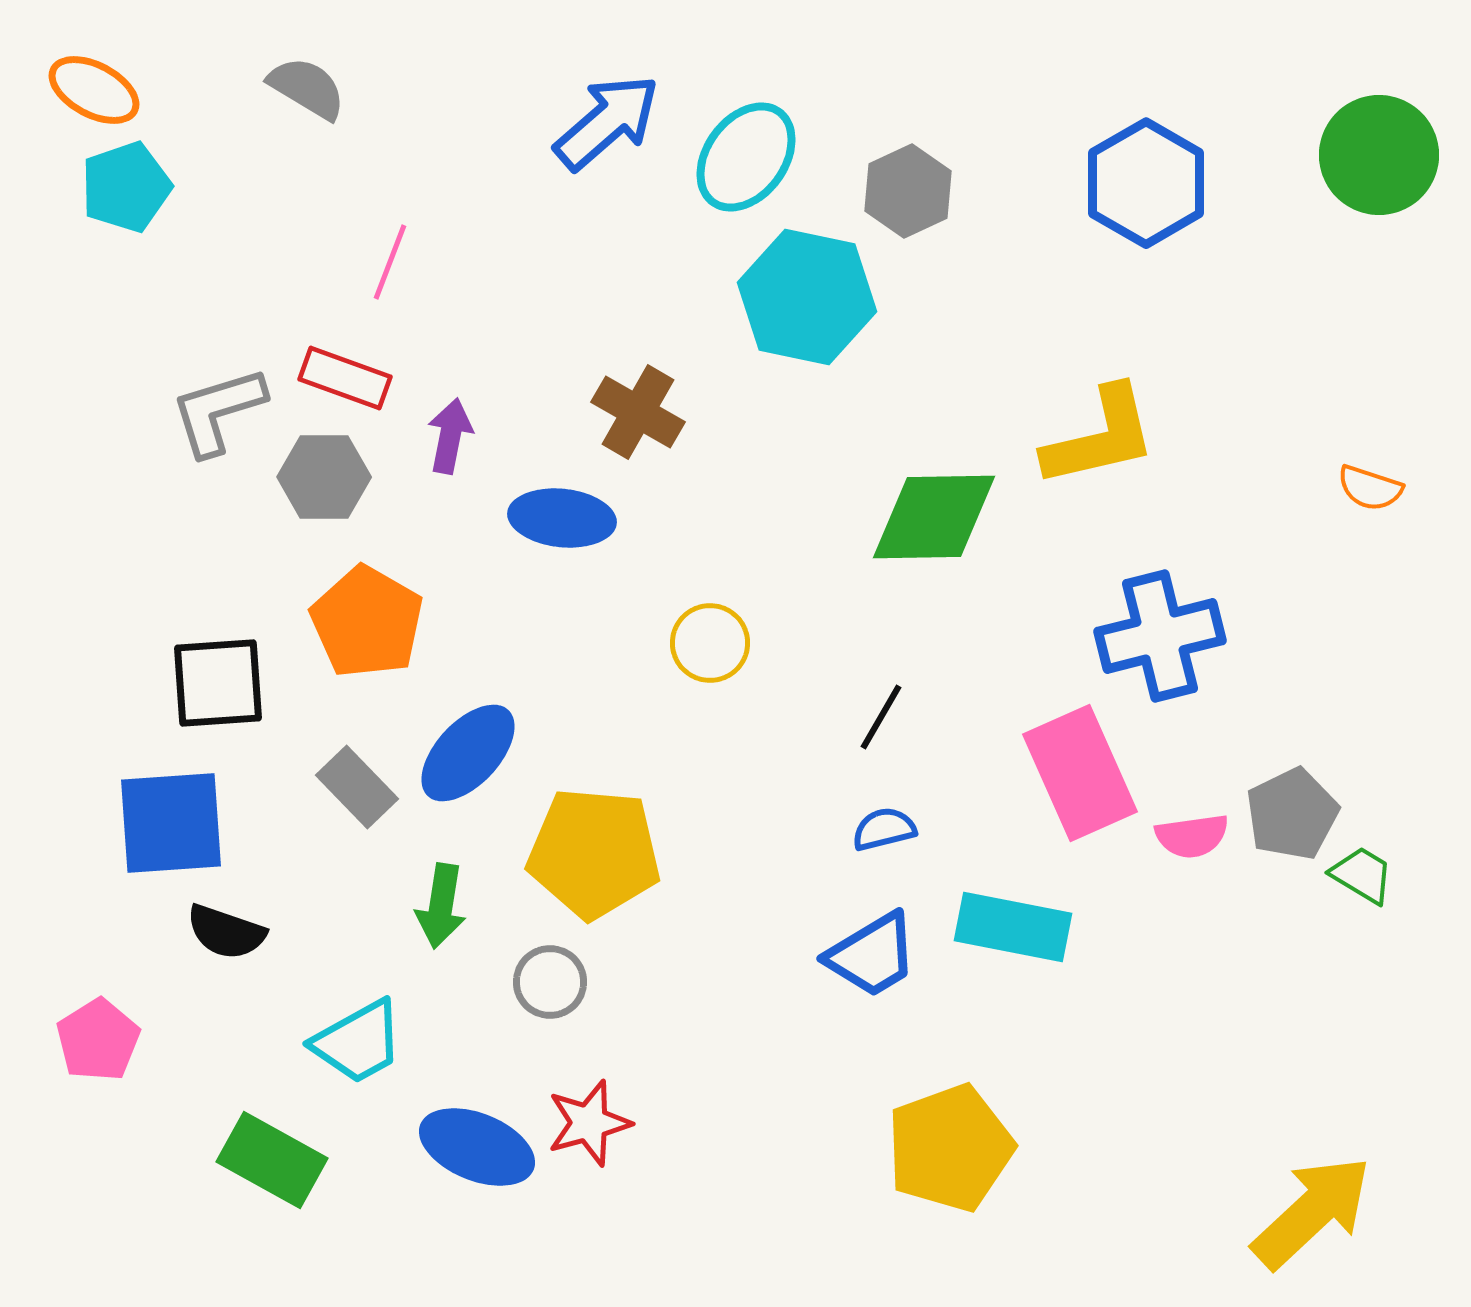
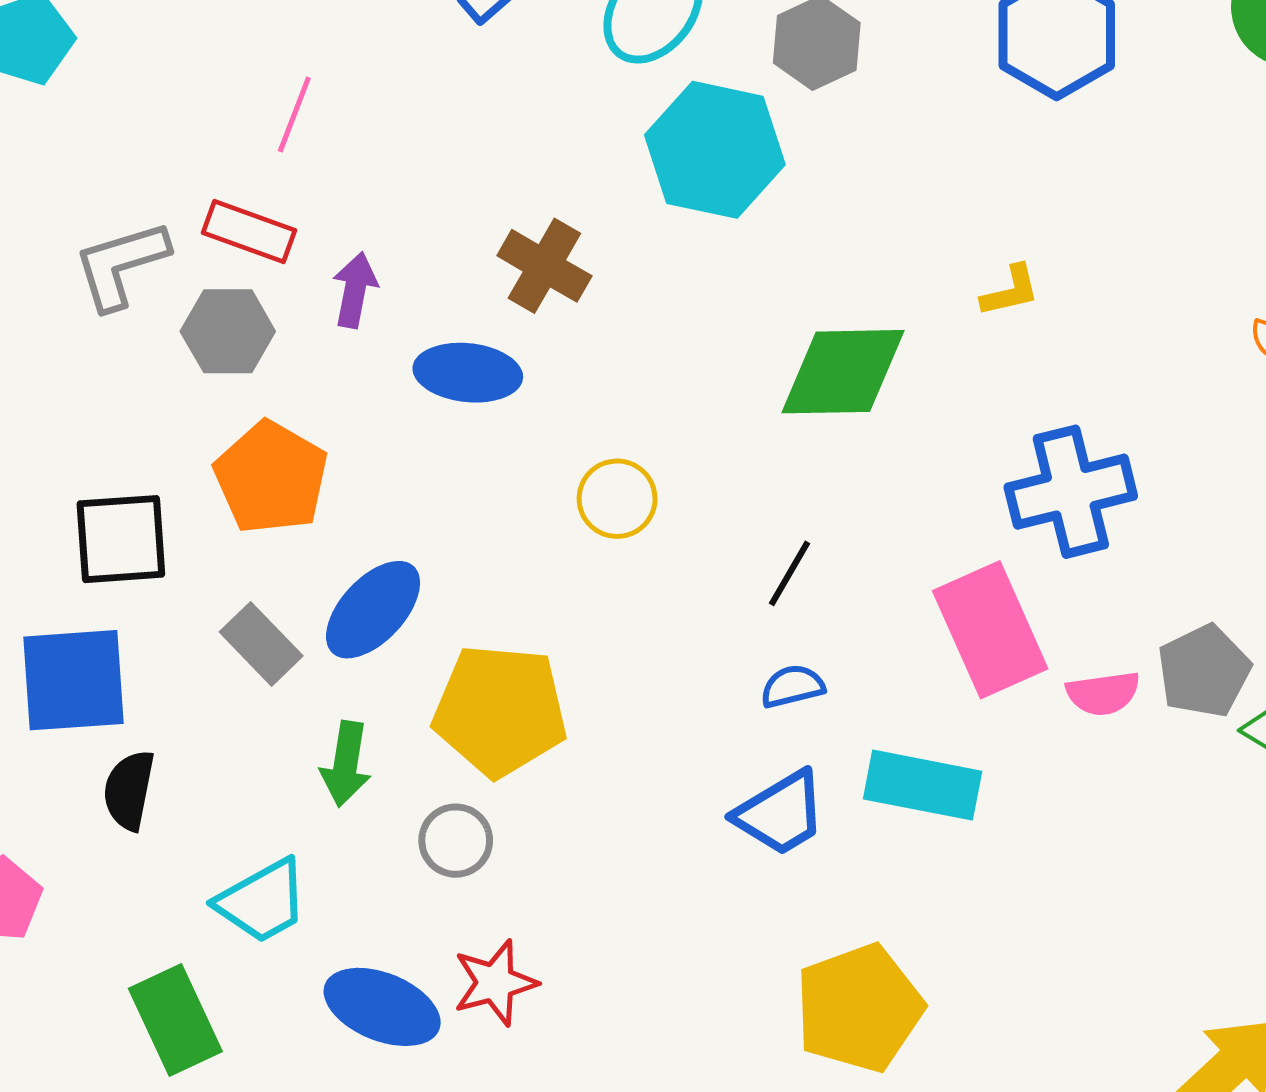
yellow L-shape: (1100, 437) -> (1010, 291), size x0.5
black semicircle: (226, 932) -> (129, 790), turned 82
green rectangle: (272, 1160) -> (175, 1020), turned 36

